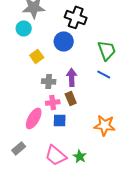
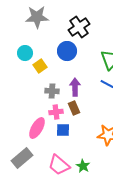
black cross: (76, 17) -> (79, 27), turned 35
cyan circle: (24, 28) -> (25, 53), moved
gray rectangle: (19, 148) -> (22, 158), size x1.5

